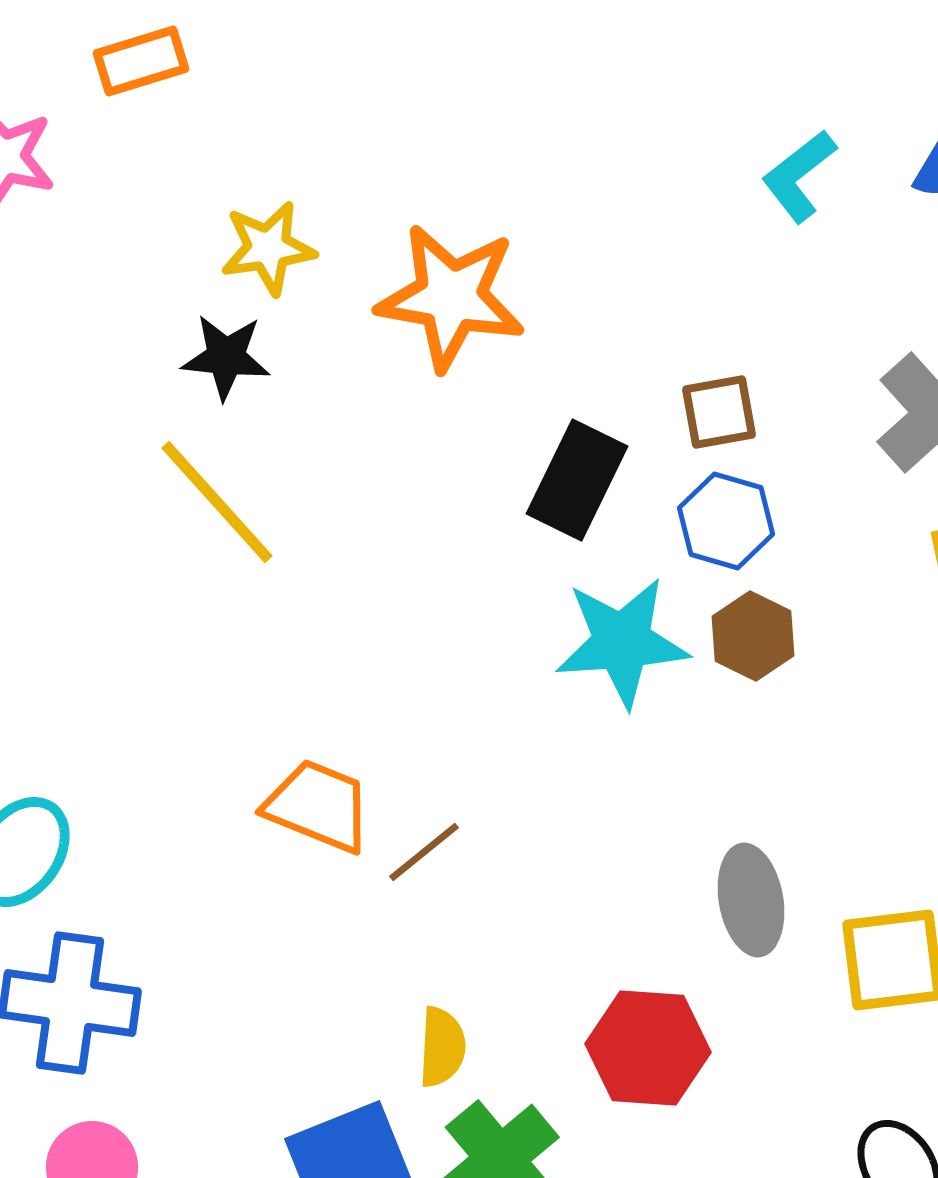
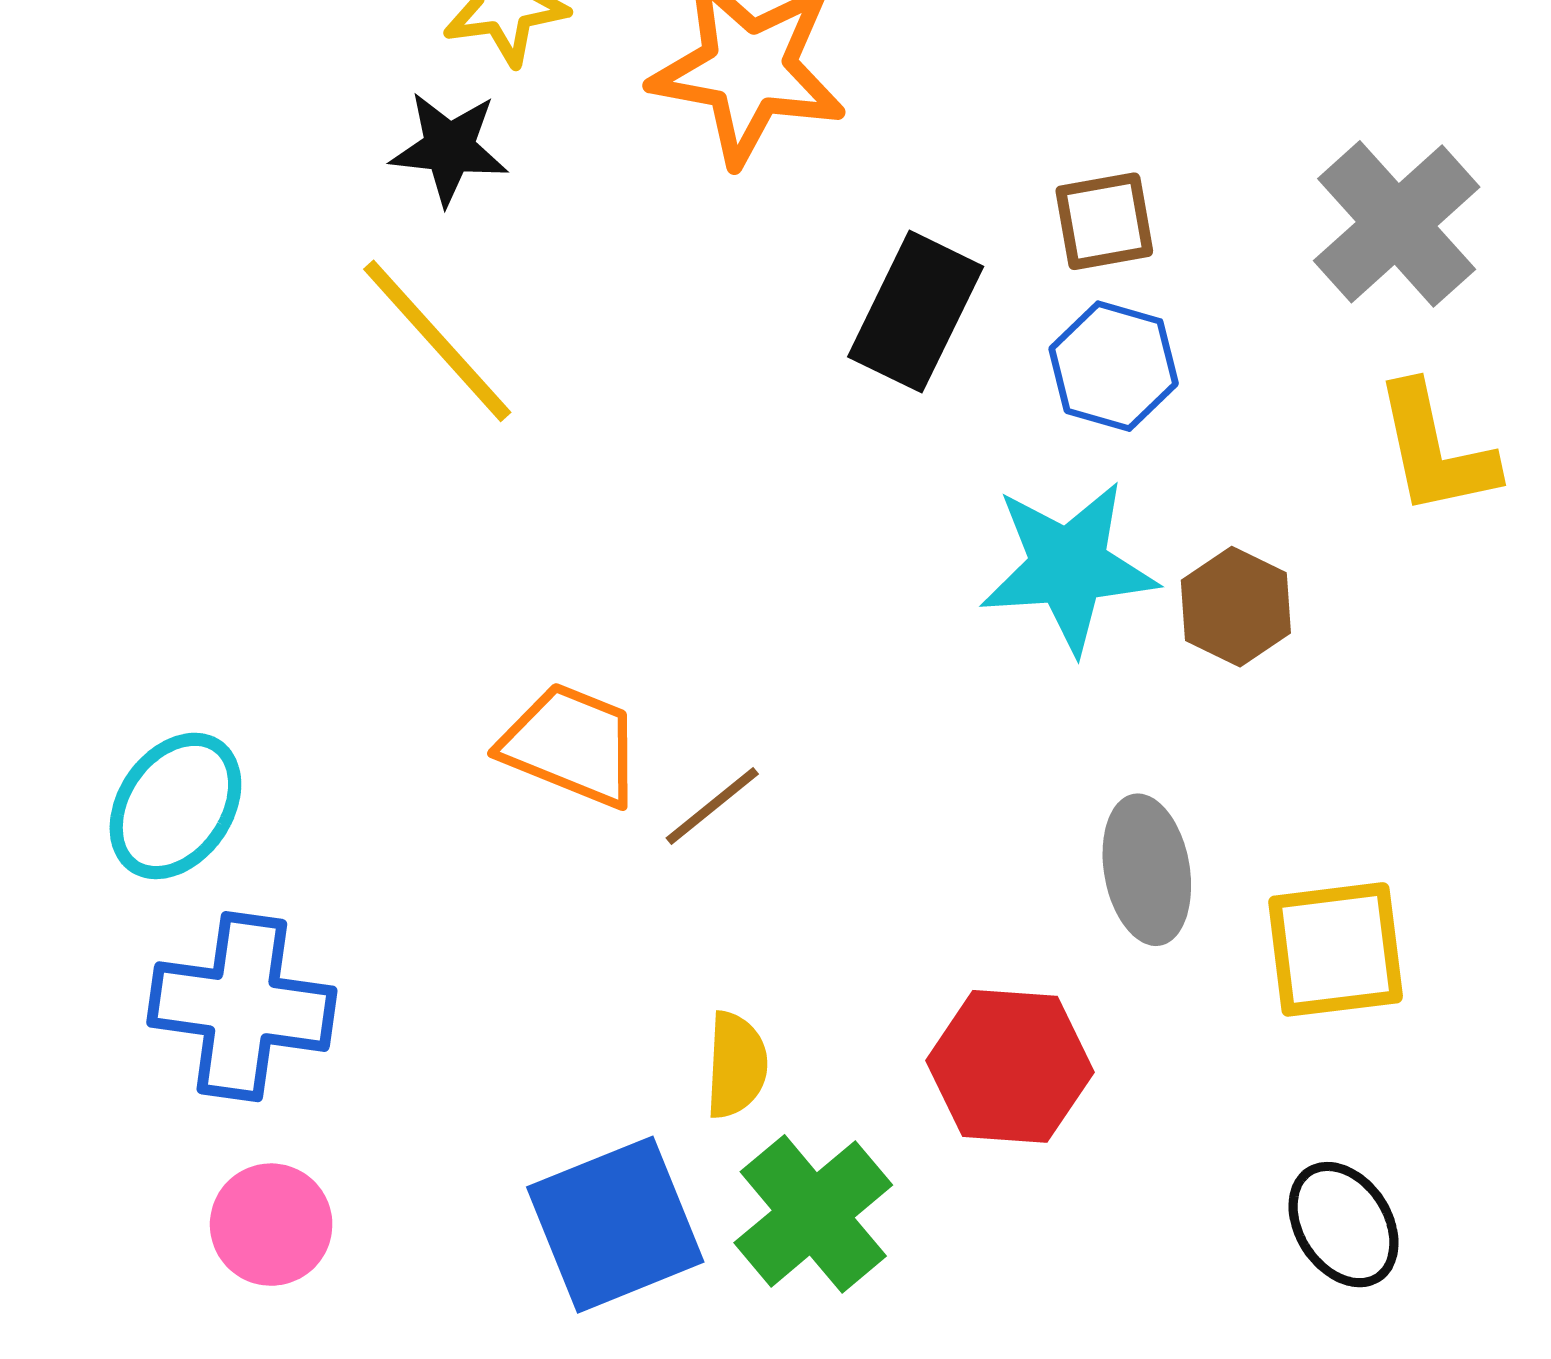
brown hexagon: (753, 636) -> (1236, 607), moved
cyan star: (622, 642) -> (1068, 567), moved

